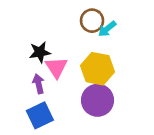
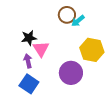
yellow hexagon: (98, 69) -> (92, 50), moved
blue square: (40, 115) -> (29, 84), turned -30

